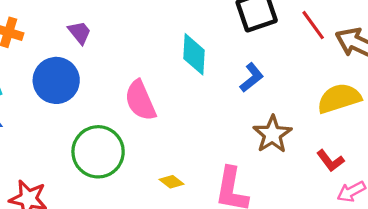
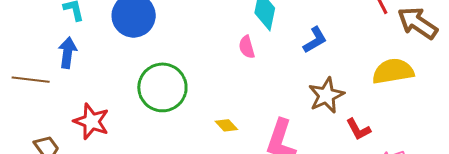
pink semicircle: (140, 101) -> (247, 47), moved, size x0.6
red L-shape: (330, 161) -> (358, 129), moved

